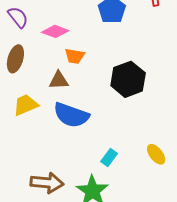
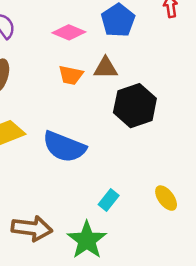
pink diamond: (55, 31) -> (69, 32), moved
brown triangle: (59, 80) -> (106, 68), moved

